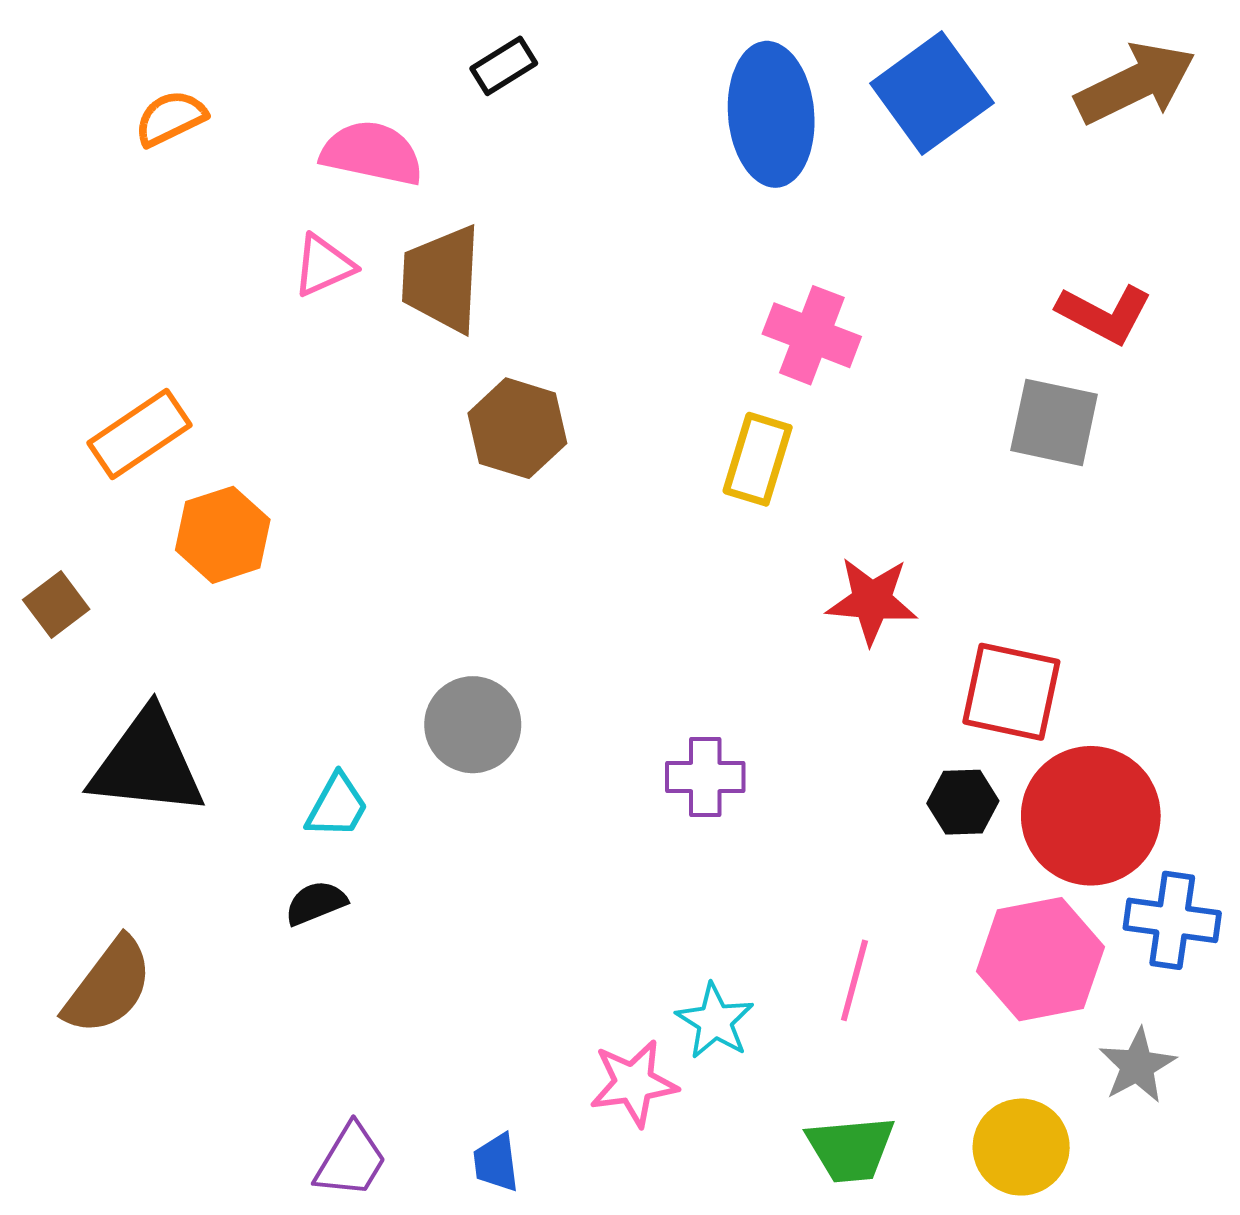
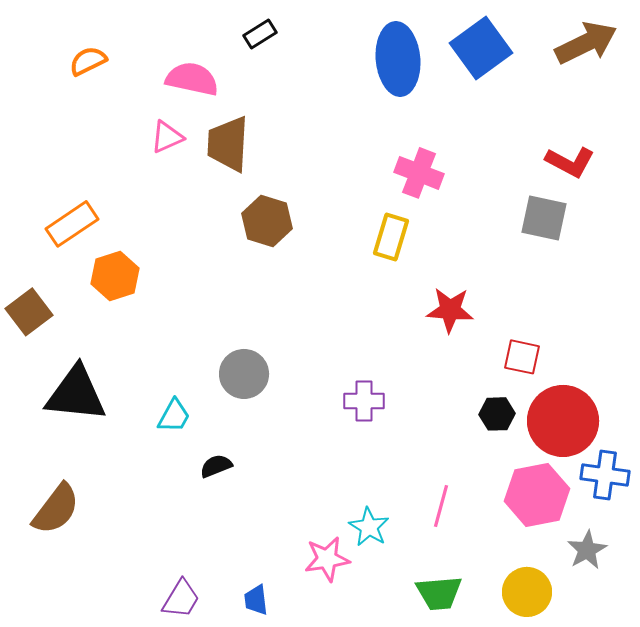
brown square: (56, 605) -> (29, 312), size x1.4
red square: (1011, 692) -> (522, 357), size x0.7
black semicircle: (316, 903) -> (216, 466), moved

